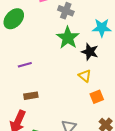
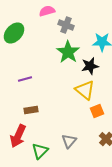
black star: (90, 52) -> (90, 66), turned -30
yellow triangle: (85, 76) -> (85, 90), size x1.5

